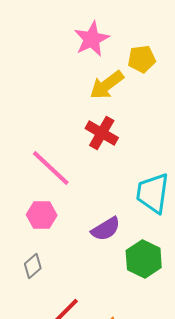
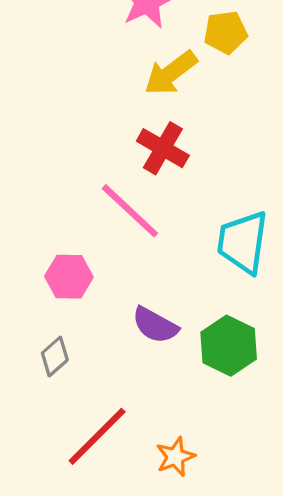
pink line: (51, 168) -> (130, 211), moved
purple semicircle: (106, 229) -> (155, 325), moved, turned 60

